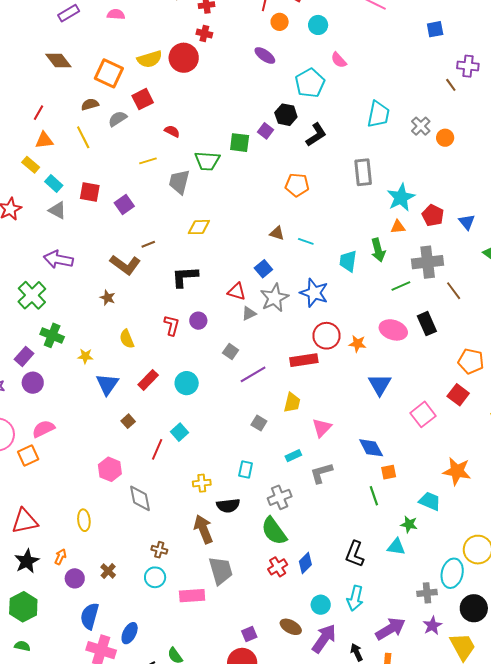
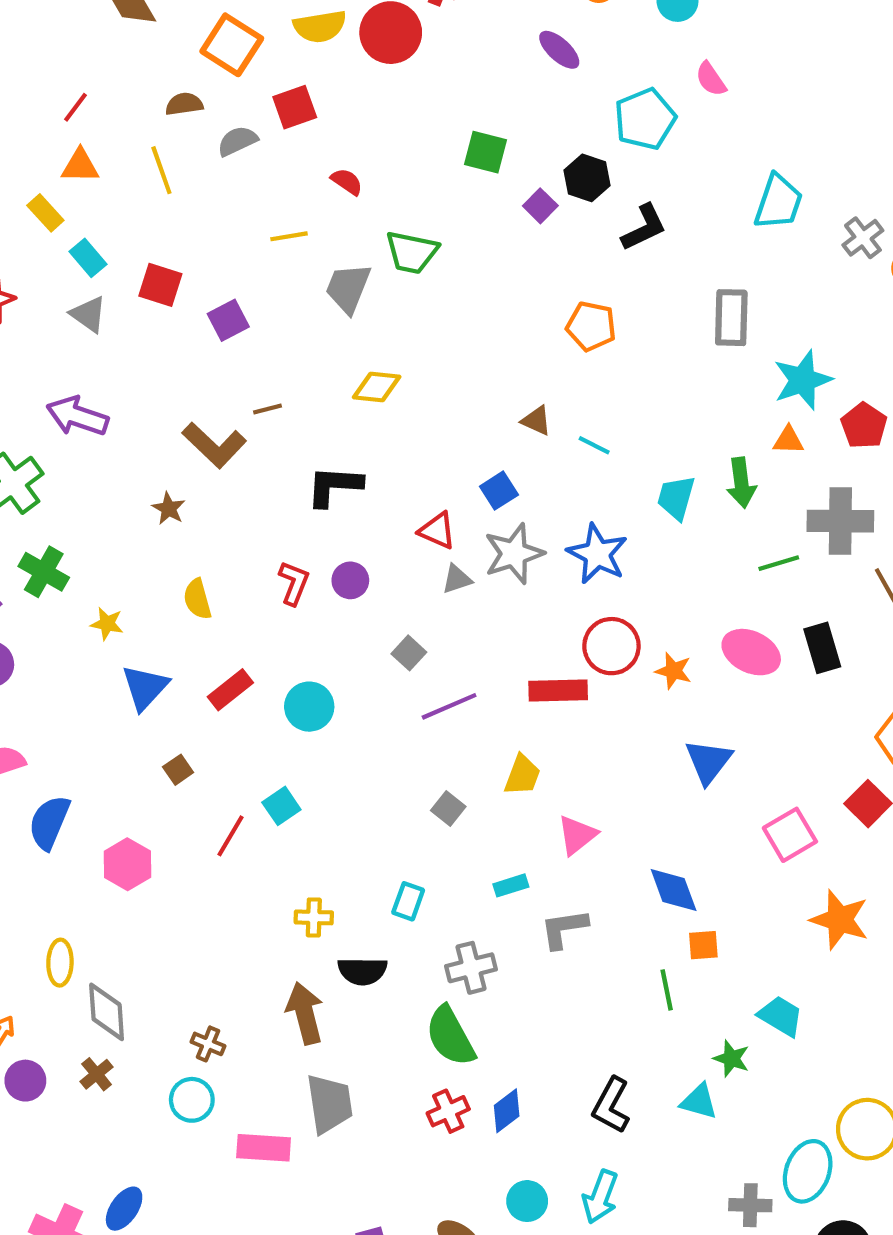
green square: (240, 143) -> (485, 152), moved
orange star: (457, 471) -> (840, 920), moved
gray diamond: (140, 498) -> (107, 1012), moved
blue semicircle: (90, 616) -> (49, 822), moved

